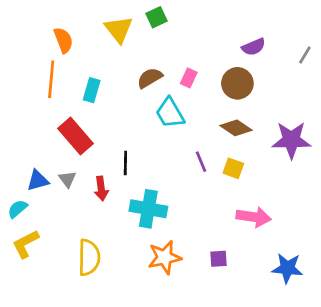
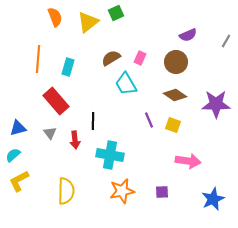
yellow triangle: (119, 29) -> (88, 22), turned 30
orange semicircle: (63, 40) -> (55, 17), moved
blue triangle: (38, 180) -> (18, 128), moved
blue star: (287, 268) -> (213, 199), turned -30

